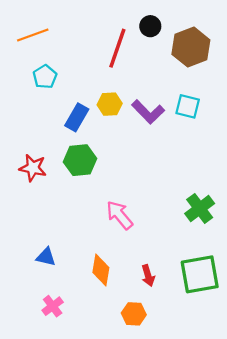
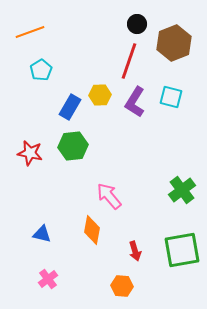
red line: (117, 48) -> (129, 61), moved
purple L-shape: (148, 112) -> (135, 102), turned 76
orange diamond: (101, 270) -> (92, 230), moved

